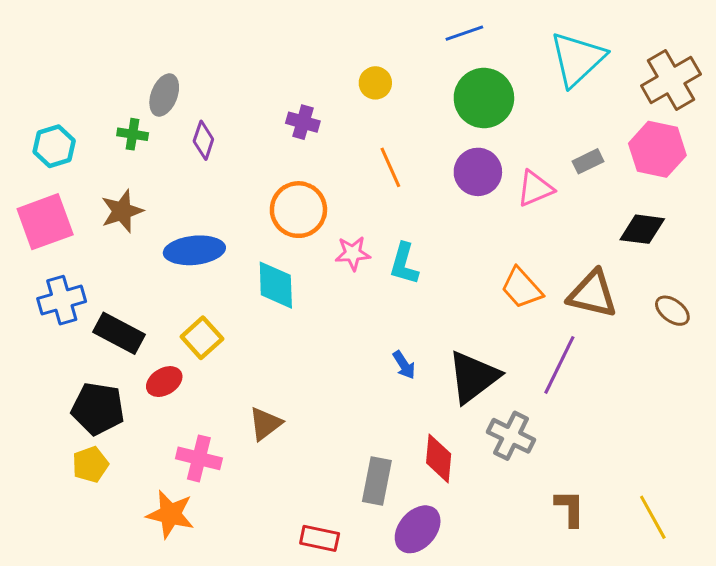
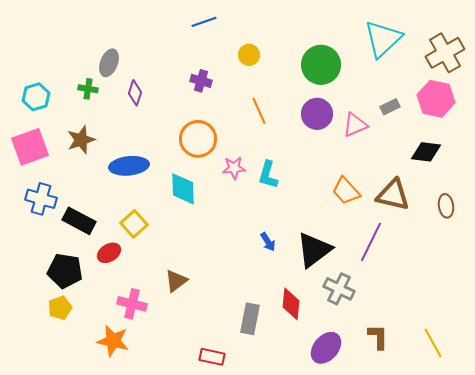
blue line: (464, 33) -> (204, 22), moved
blue cross: (62, 300) -> (41, 199), turned 32
brown ellipse: (672, 311) -> (446, 206), turned 45
purple ellipse: (418, 529) -> (326, 348), moved

